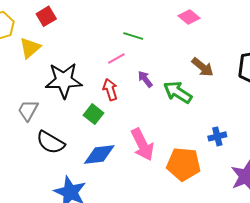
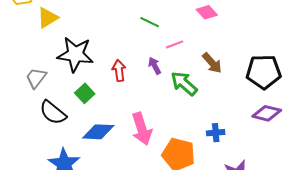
pink line: (116, 59) -> (175, 44), moved
green square: (94, 114) -> (85, 93), moved

